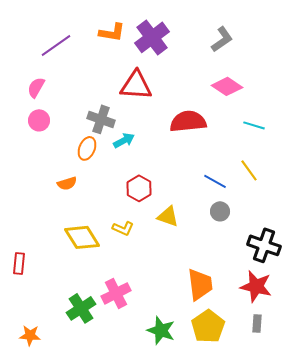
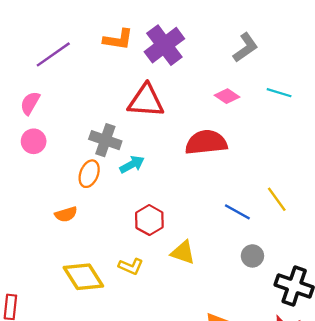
pink diamond: (227, 86) -> (227, 96), moved, size x0.7
cyan line: (254, 125) -> (279, 93), moved
gray circle: (220, 211) -> (252, 256), moved

